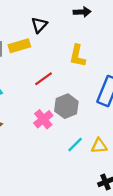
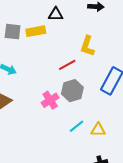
black triangle: (39, 25) -> (56, 14), turned 42
red line: (43, 79) -> (67, 65), moved

